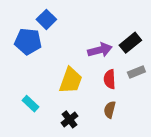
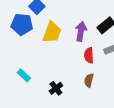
purple arrow: (100, 50) -> (81, 31), turned -66
yellow trapezoid: (71, 80) -> (52, 32), moved

